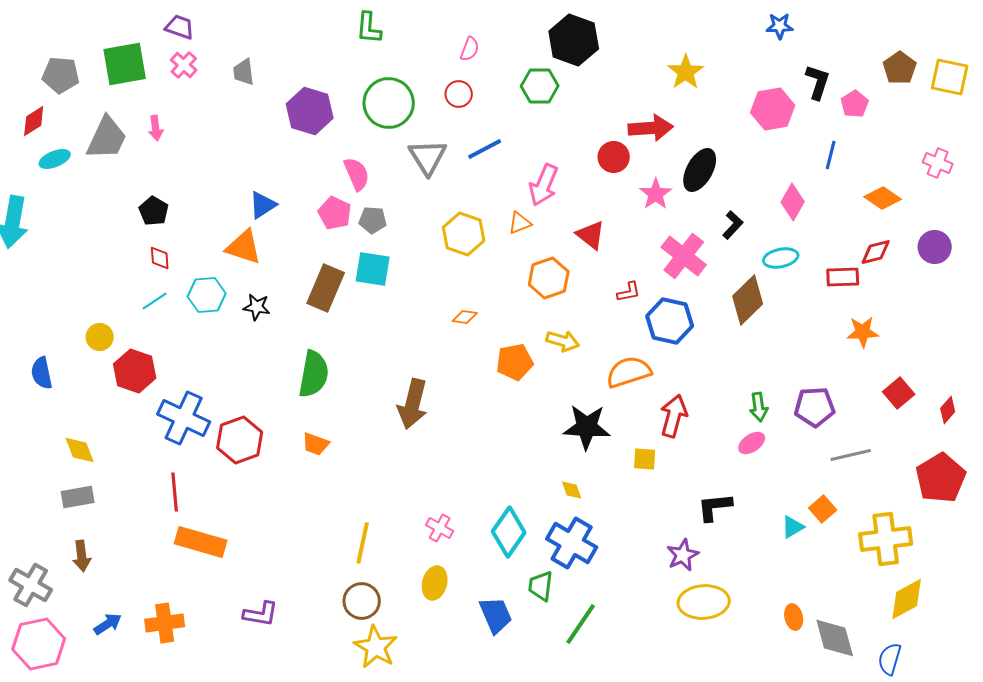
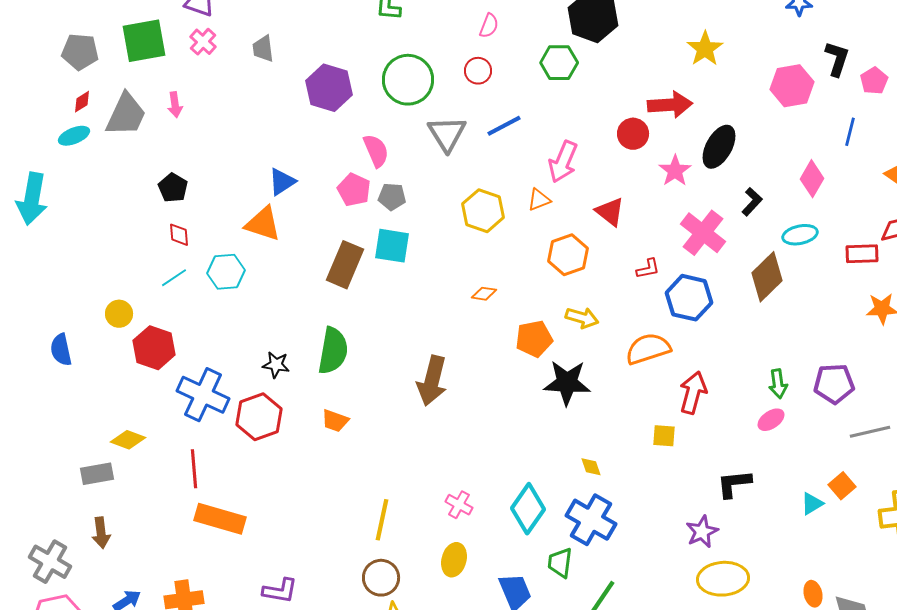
red diamond: (34, 121) -> (82, 102), moved, size x0.7
black star: (257, 307) -> (276, 365), moved
black star: (587, 427) -> (567, 383), moved
yellow diamond: (80, 450) -> (128, 440), moved, turned -48

